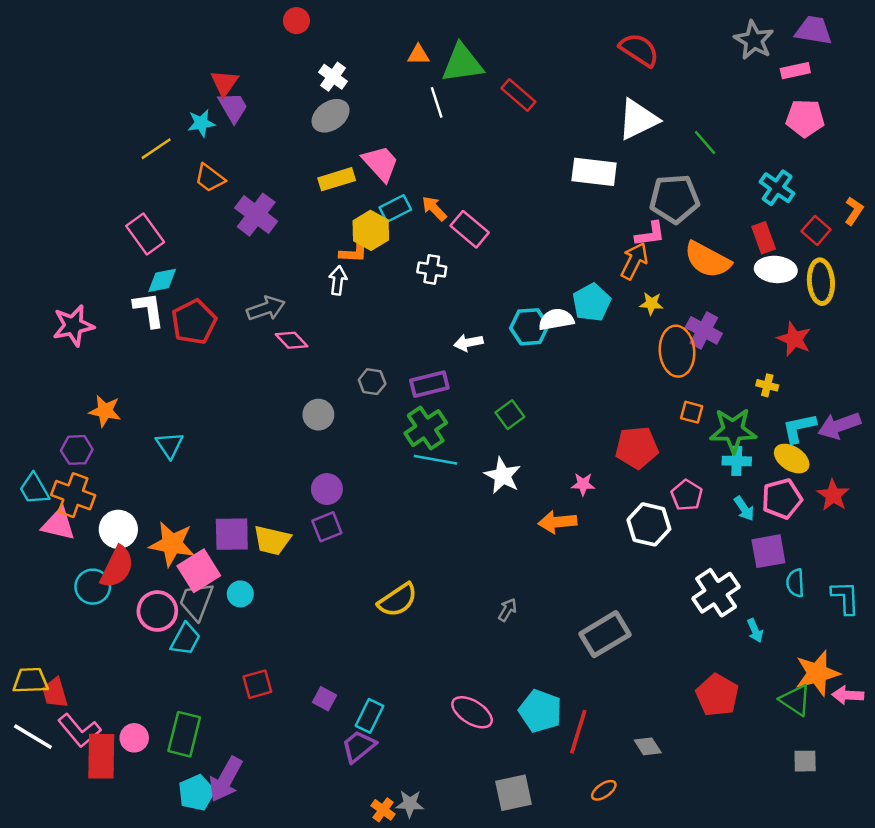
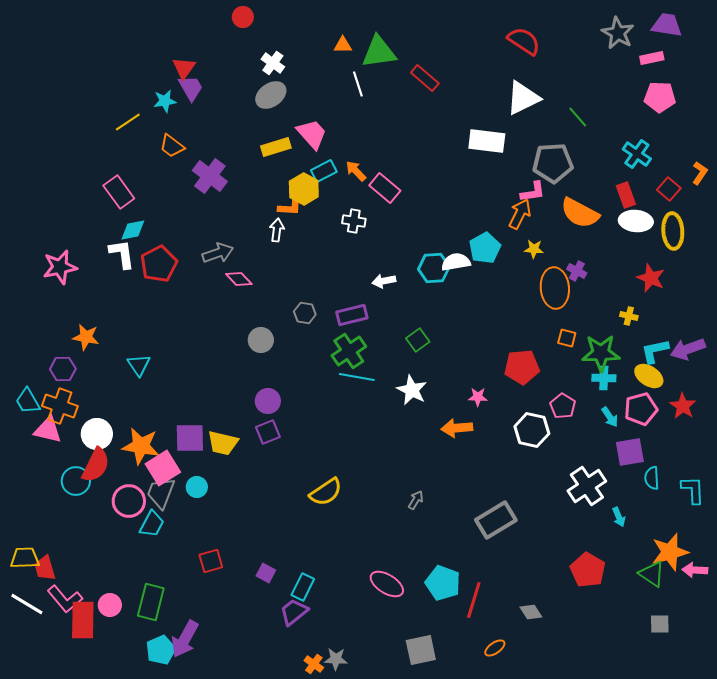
purple cross: (704, 330) -> (577, 271), size x0.7

